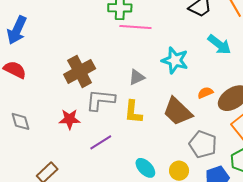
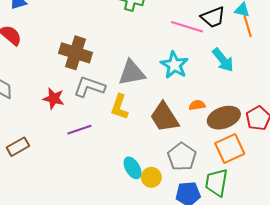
pink line: (135, 27) -> (187, 27), moved
brown cross: (80, 71) -> (75, 53), turned 32
gray triangle: (137, 77) -> (132, 73), size x1.6
cyan ellipse: (145, 168) -> (133, 168), moved

